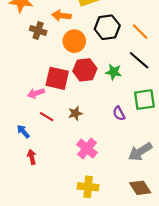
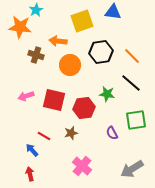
red hexagon: (85, 70) -> (84, 108), moved
pink arrow: (36, 93) -> (26, 96), moved
blue arrow: (23, 131) -> (32, 150), moved

